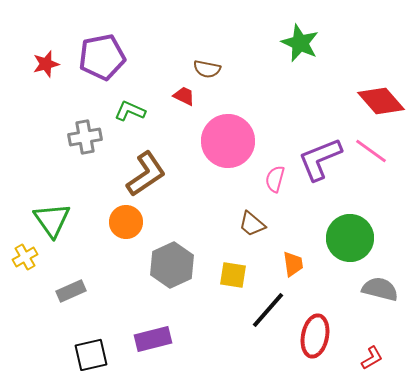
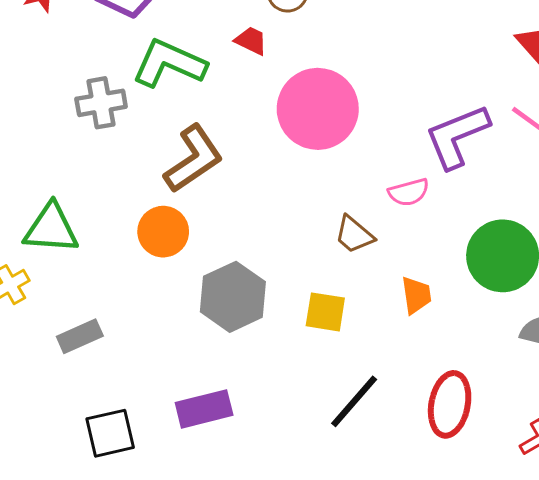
green L-shape: (130, 111) -> (169, 63), size x1.6
pink semicircle: (275, 179) -> (409, 192), moved, turned -120
green triangle: (52, 220) -> (51, 229), turned -51
black line: (268, 310) -> (354, 401), moved

